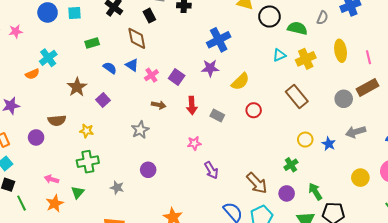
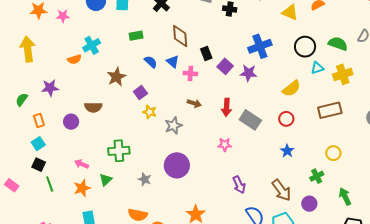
black rectangle: (149, 16) -> (206, 53), moved
black circle: (269, 17) -> (305, 47), moved
pink cross: (151, 75) -> (190, 73), turned 32
purple square: (177, 77) -> (225, 66), moved
yellow semicircle: (240, 81) -> (291, 88), moved
brown rectangle: (297, 97) -> (330, 110), turned -70
gray rectangle: (217, 115) -> (250, 120), size x1.5
yellow star: (87, 131) -> (150, 112), moved
blue star: (329, 144) -> (287, 151), moved
purple circle: (148, 170) -> (177, 165), size x1.6
purple arrow: (211, 170) -> (239, 185), moved
green arrow: (315, 192) -> (345, 197), moved

